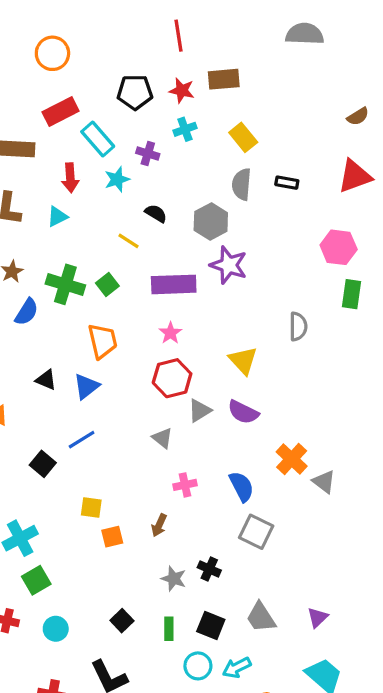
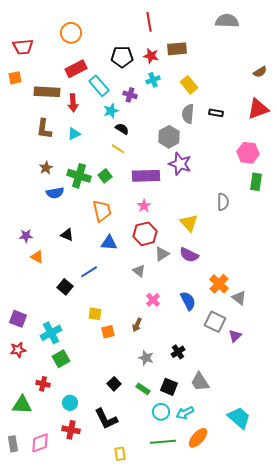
red arrow: (70, 178) -> (73, 103), moved
black semicircle: (156, 213) -> (122, 129), moved
blue semicircle: (27, 312) -> (55, 193), turned 48
blue triangle: (86, 386) -> (109, 243), moved, turned 42
pink cross: (185, 485) -> (153, 300), turned -32
gray square: (256, 532) -> (215, 322), moved
black cross: (209, 569) -> (178, 352), moved, turned 32
purple triangle: (318, 617) -> (235, 336), moved
cyan circle: (56, 629) -> (70, 403), moved
green rectangle: (169, 629) -> (143, 389), turned -56

